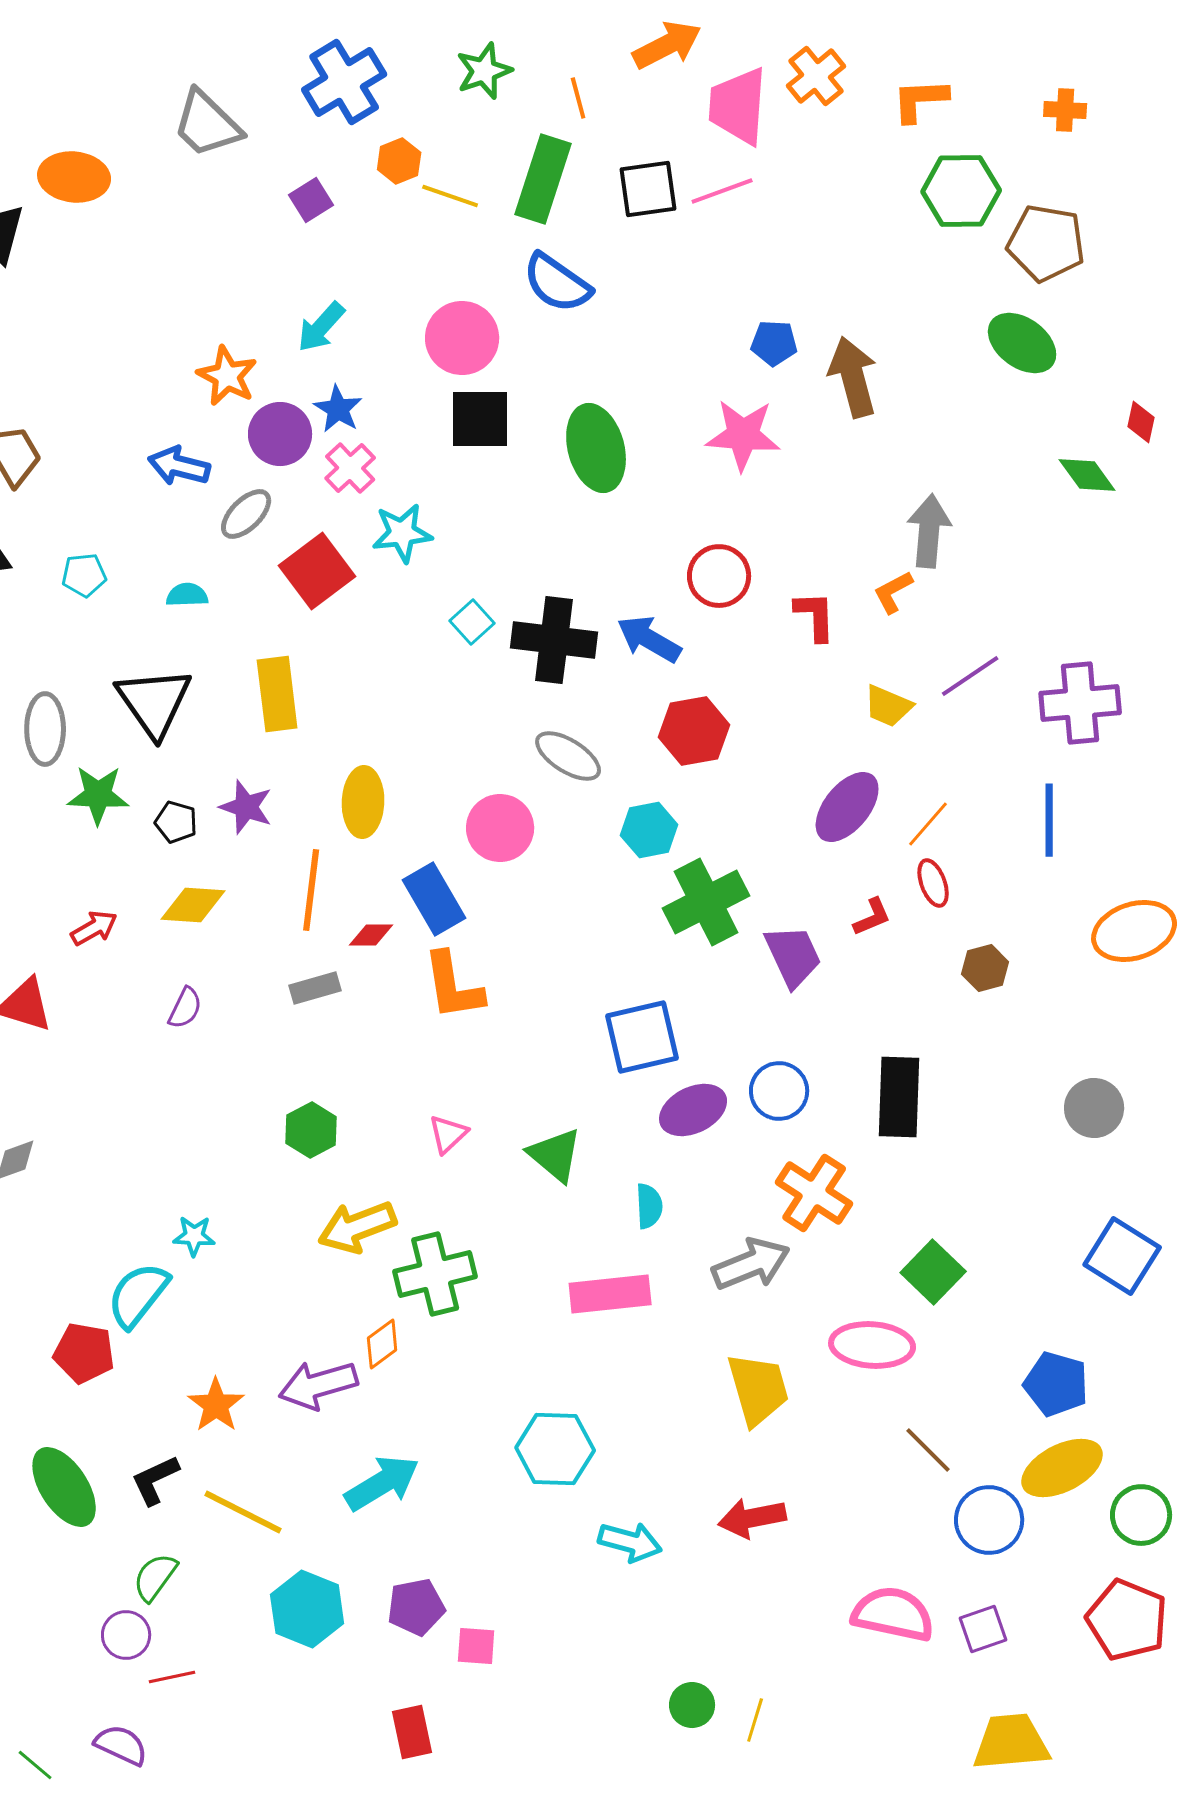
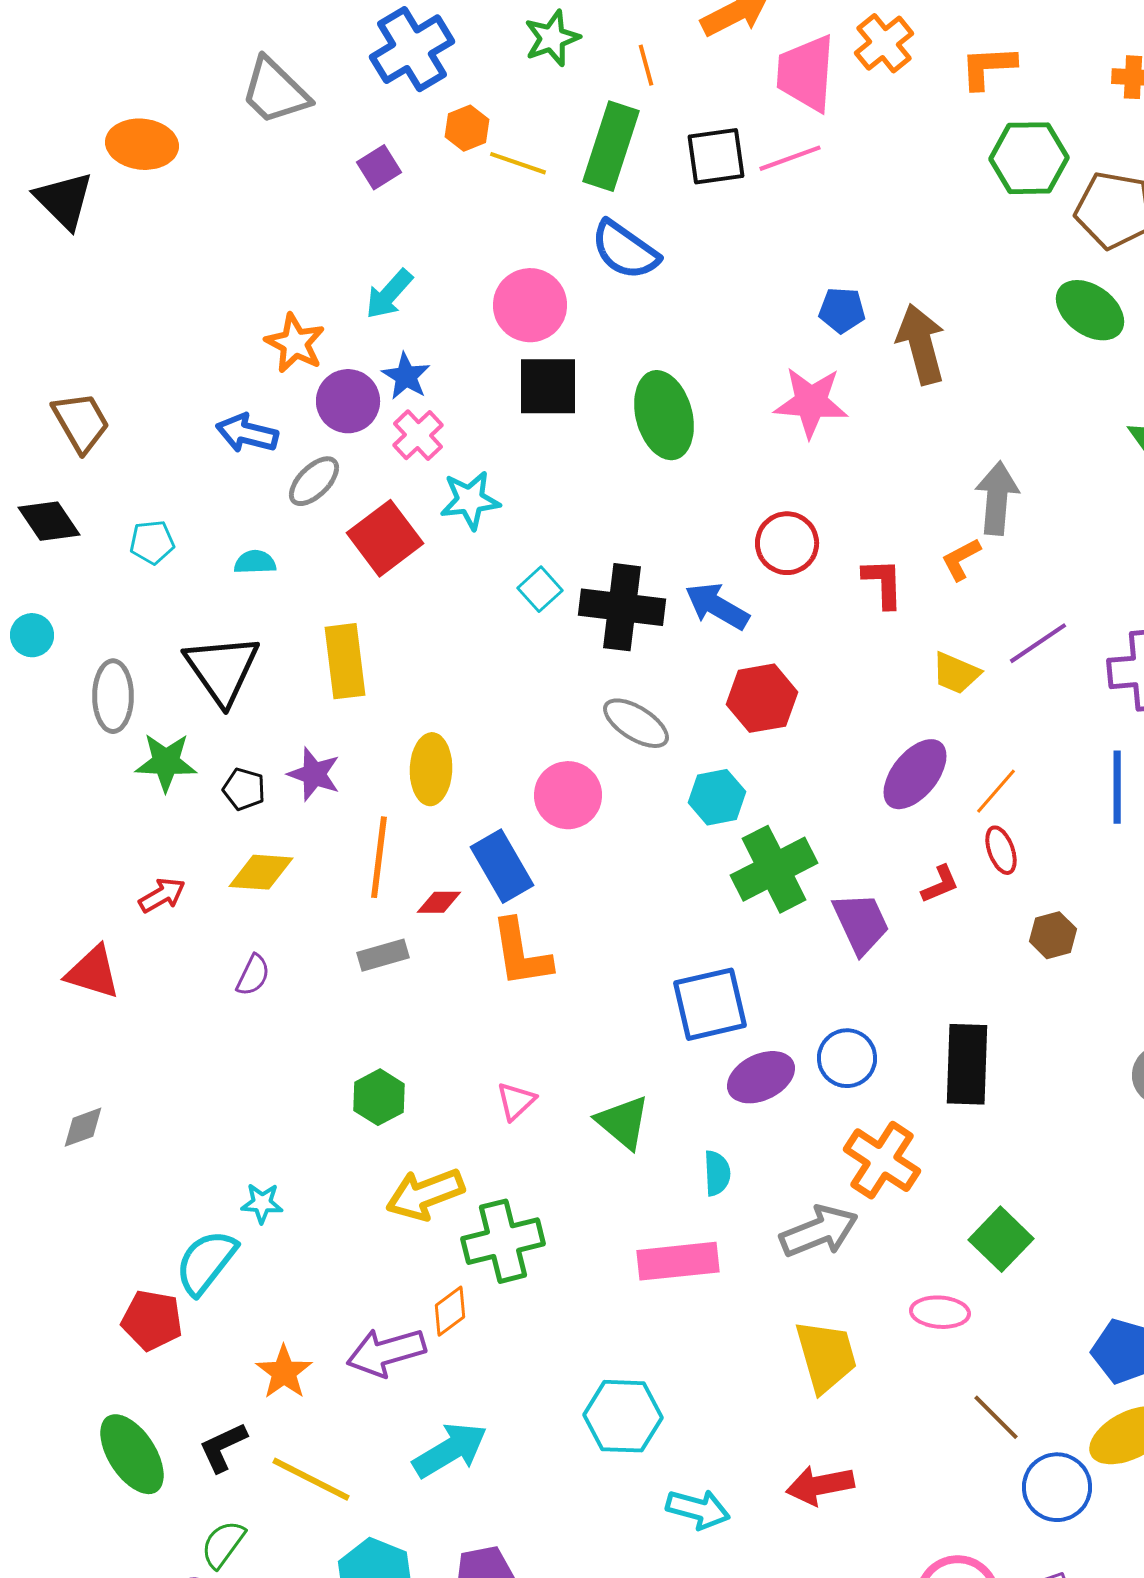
pink ellipse: (872, 1345) -> (940, 1312), size x0.7

